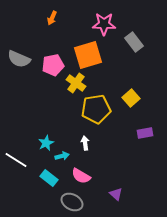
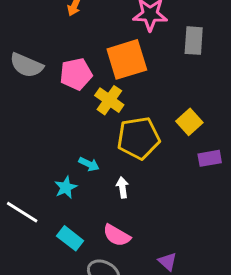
gray rectangle: (134, 42) -> (194, 41), turned 42
purple rectangle: (145, 133) -> (210, 158), moved
cyan arrow: (62, 156) -> (89, 164), moved, turned 40

